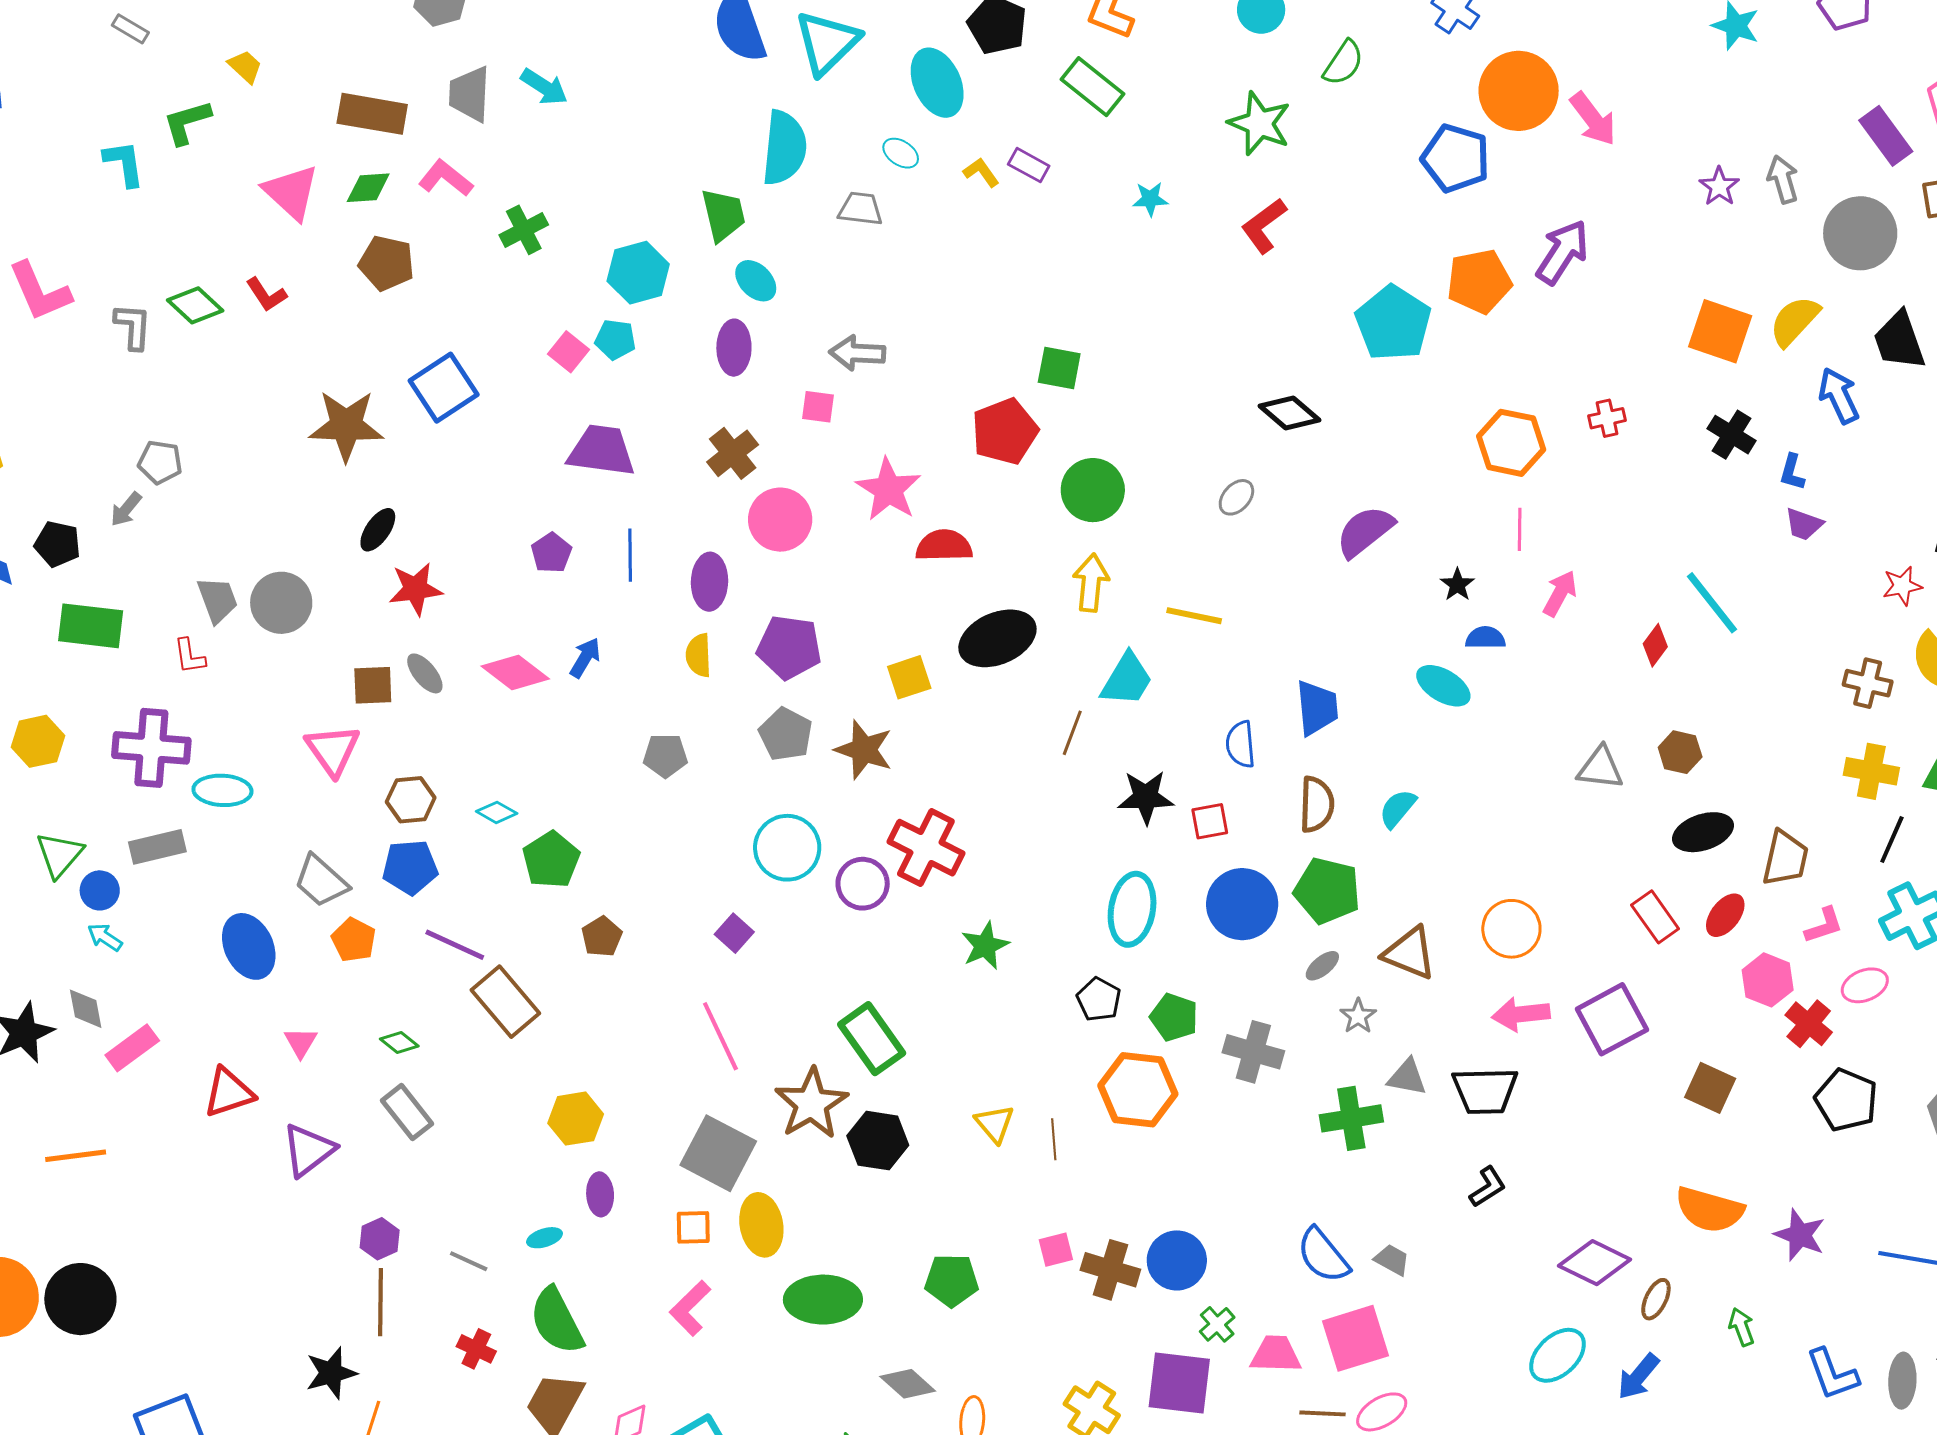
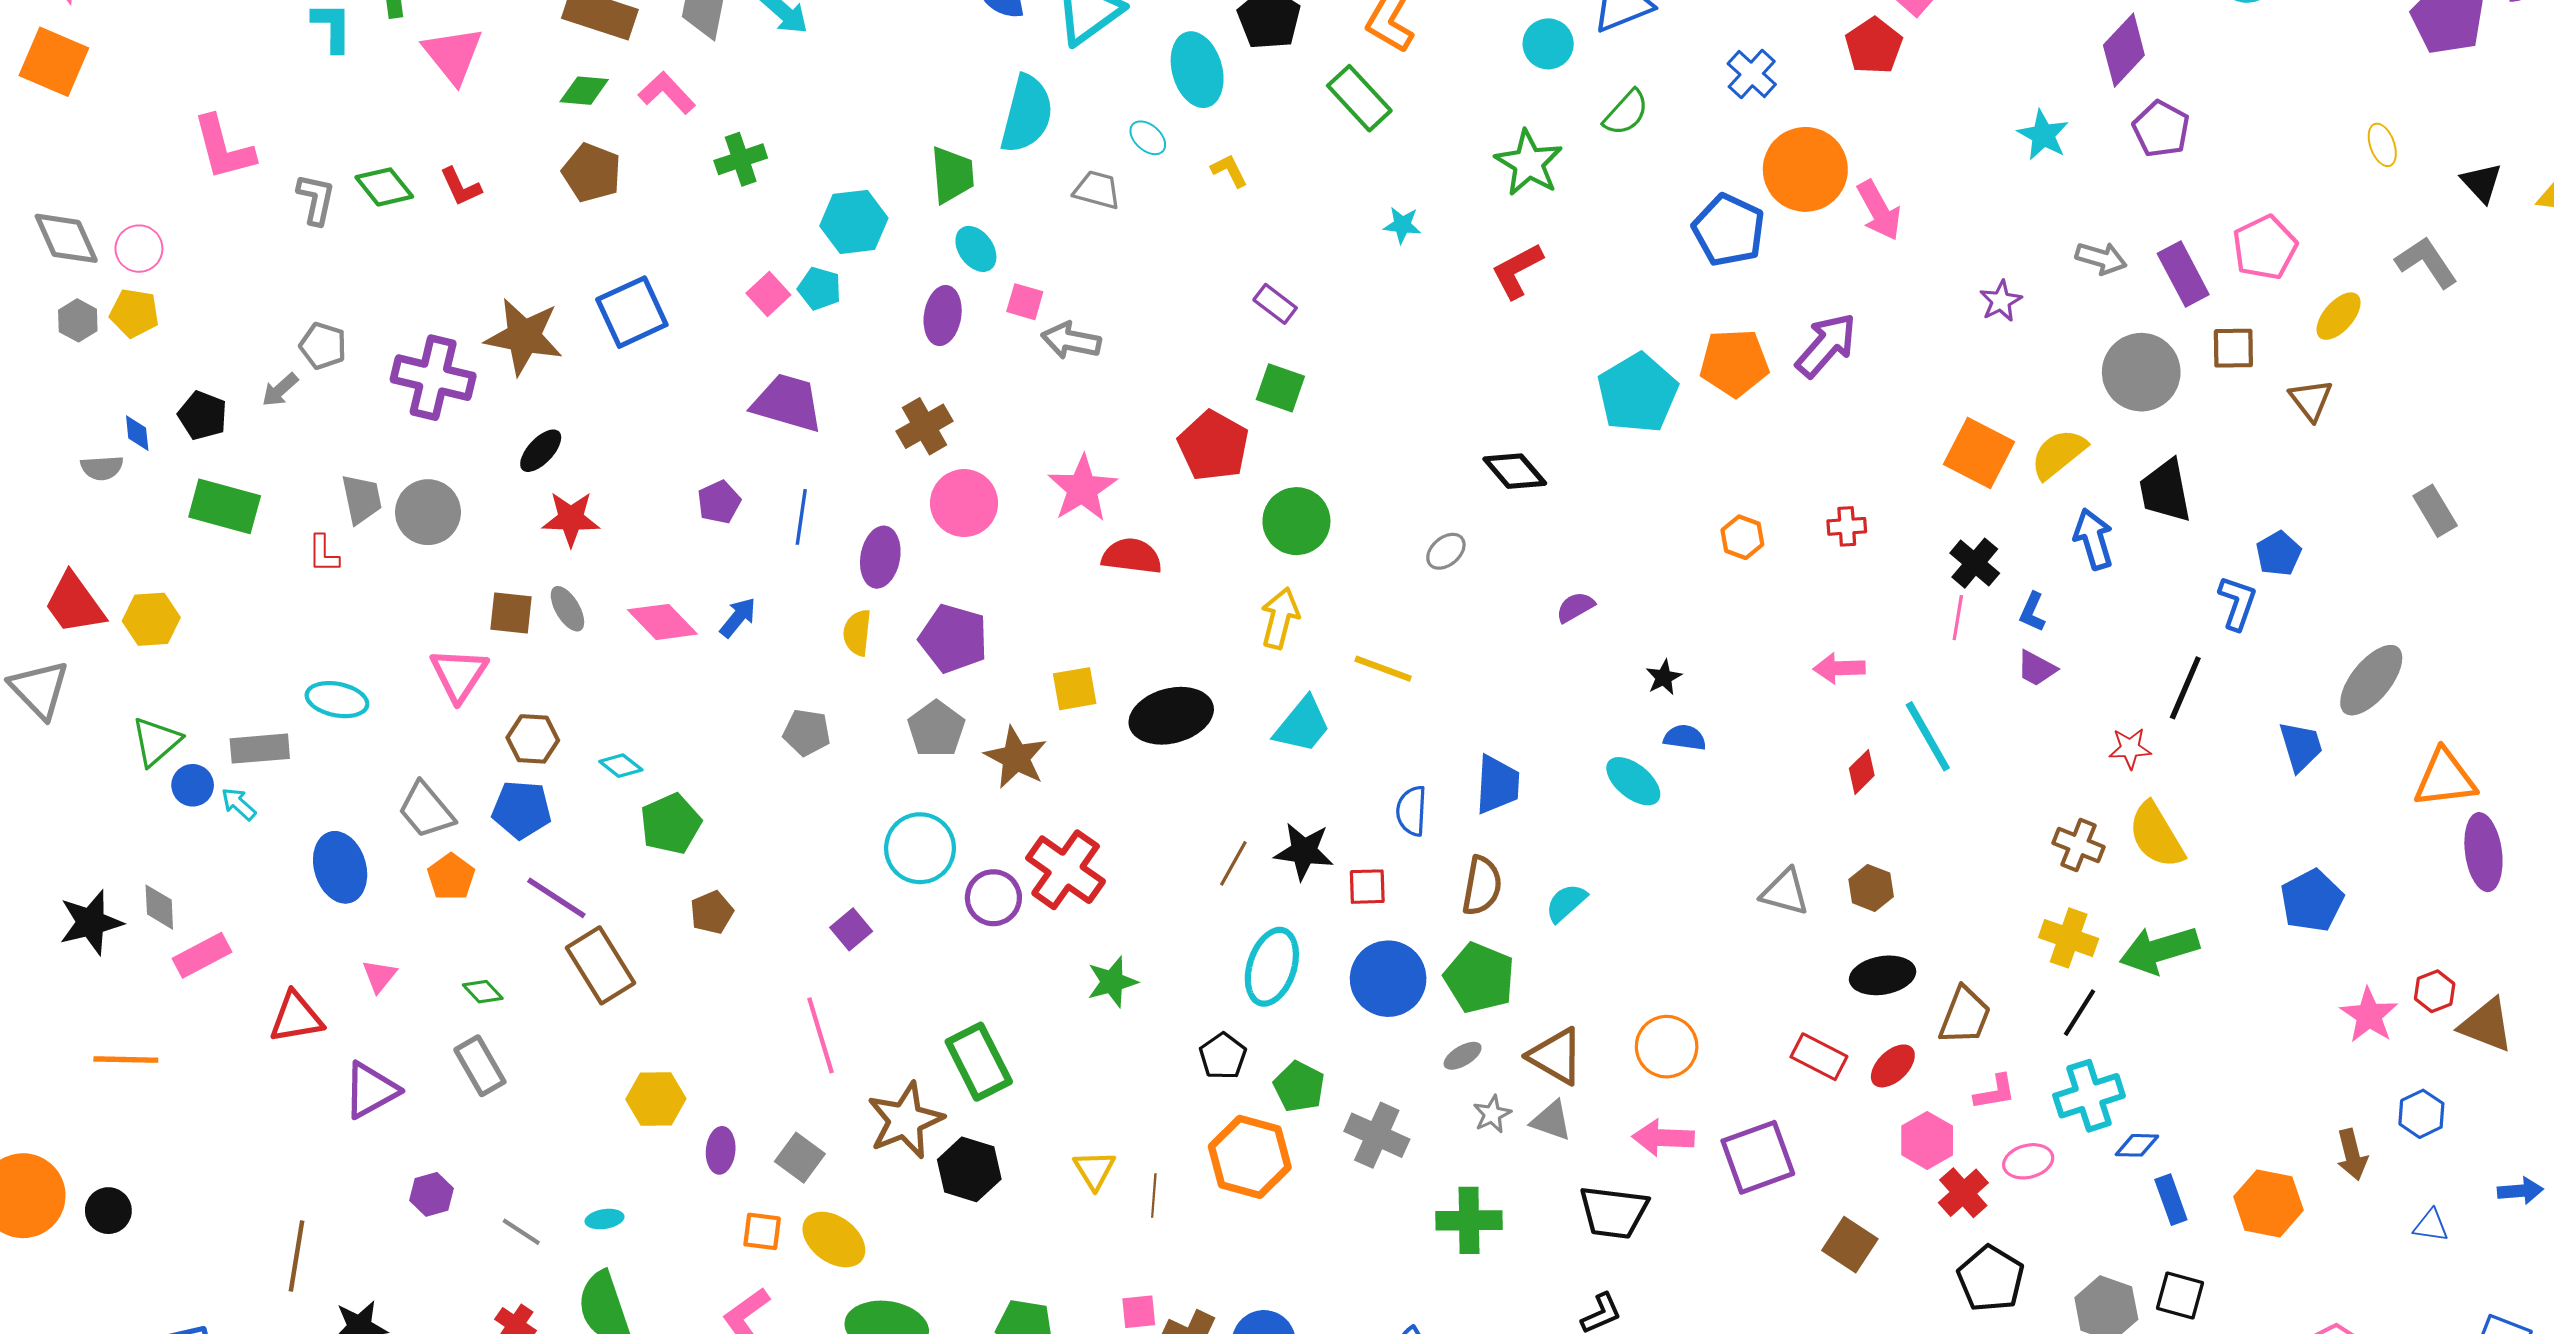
purple rectangle: (1029, 165) -> (1275, 304), moved
gray arrow: (1783, 179) -> (2101, 258), moved, turned 114
pink triangle: (291, 192) -> (453, 55), moved
pink square: (818, 407) -> (1025, 302), moved
red pentagon: (1005, 431) -> (1213, 446), turned -30
orange hexagon: (1511, 443) -> (1742, 537), size x0.6
pink line: (1520, 529) -> (1958, 618), moved
purple semicircle: (1365, 531) -> (1575, 607), size x0.6
pink arrow: (1560, 593) -> (1839, 668), moved, turned -129
black ellipse: (997, 638) -> (1171, 716), moved
brown line: (1072, 733) -> (1233, 863), moved
purple cross: (151, 748) -> (433, 378), moved
red rectangle: (1655, 917) -> (1819, 1057), turned -36
cyan arrow: (105, 937) -> (239, 804), moved
gray triangle: (1407, 1077) -> (1551, 1121), moved
gray square: (718, 1153) -> (800, 1158), size x0.6
purple ellipse: (600, 1194) -> (721, 1150), moved
yellow ellipse: (761, 1225) -> (834, 1240), turned -52
black circle: (80, 1299) -> (108, 1211), size x0.6
brown line: (381, 1302) -> (297, 1256), moved

